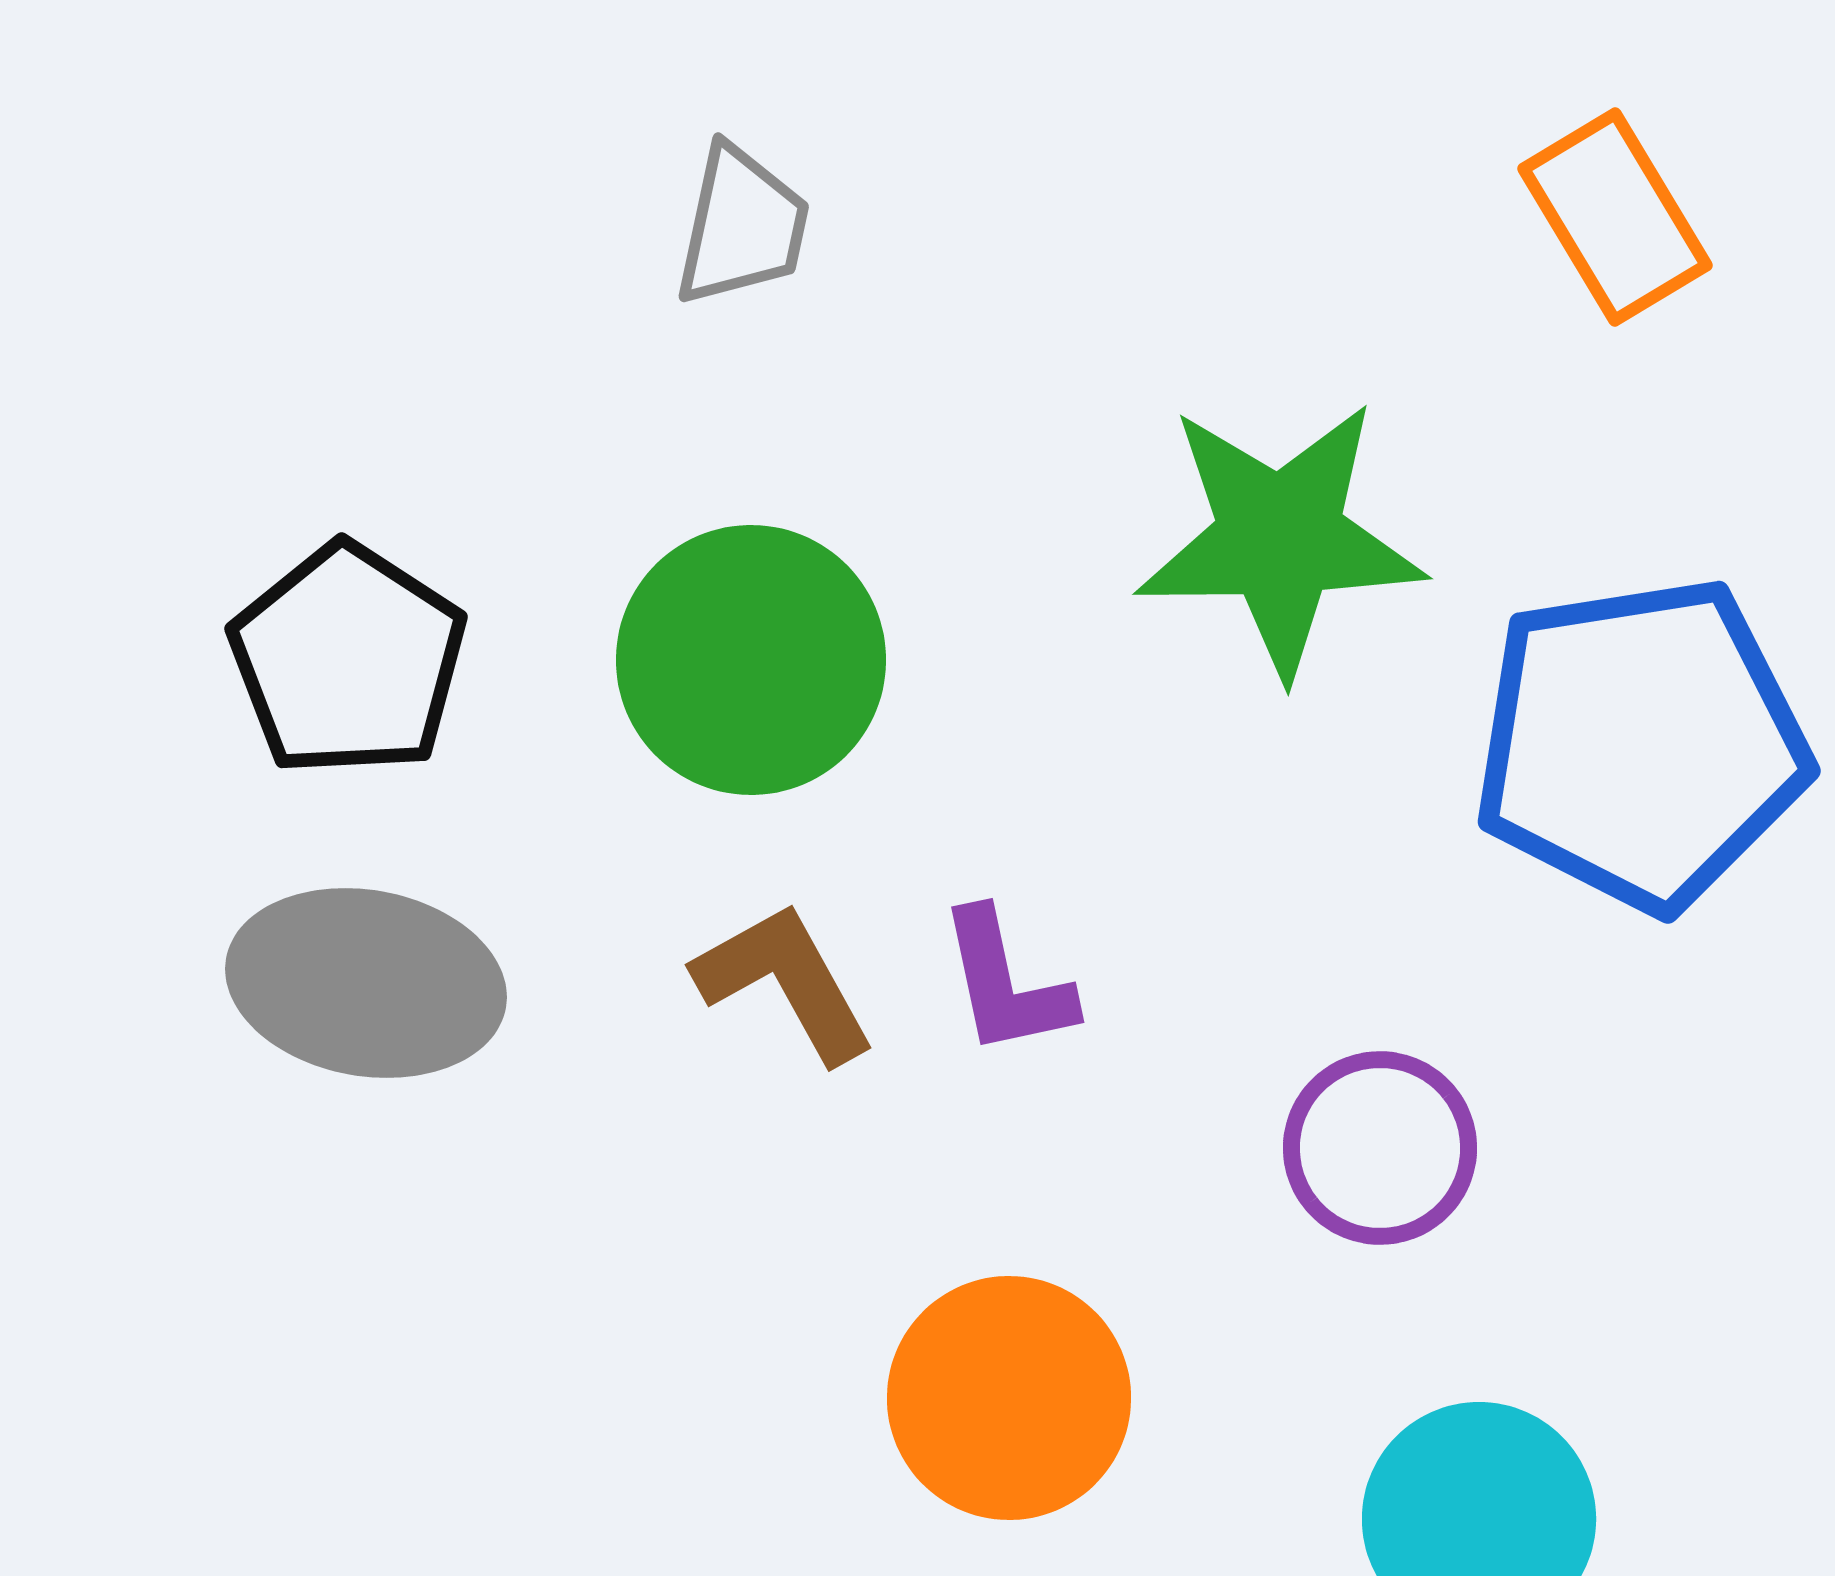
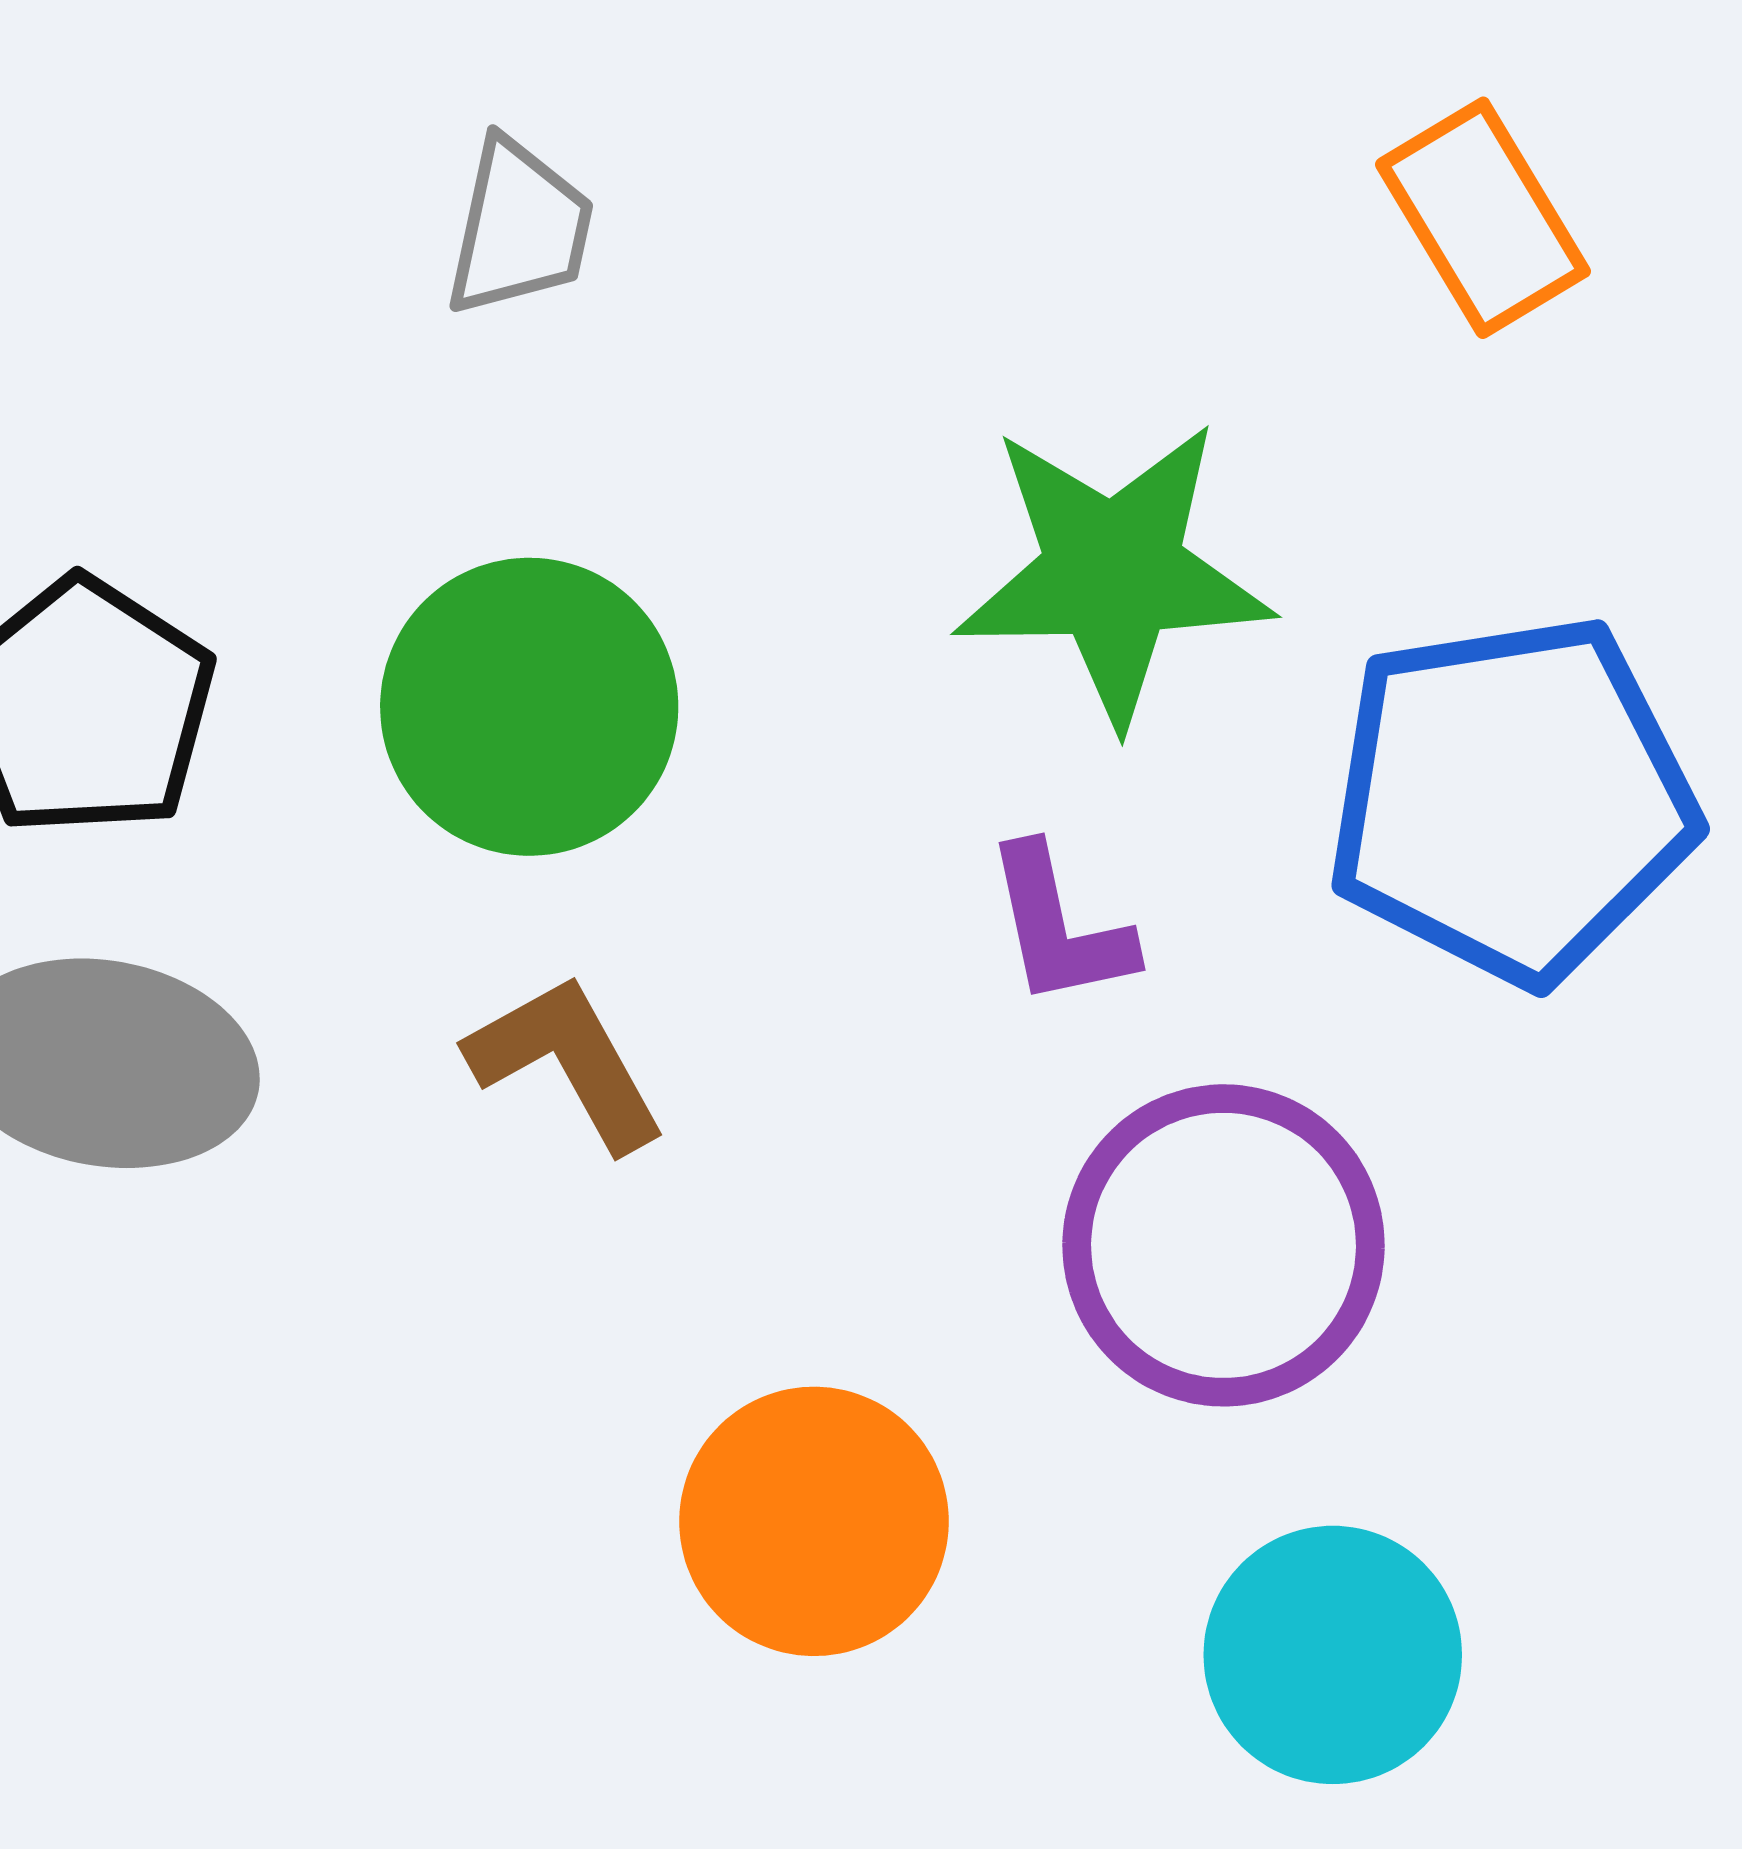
purple L-shape: (1006, 983) -> (1059, 926), moved
purple circle: (1380, 1148) -> (1223, 1245), size x1.5

